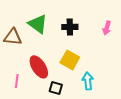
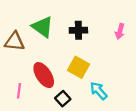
cyan arrow: (88, 81) -> (99, 91), turned -36
black square: (56, 88) -> (63, 99), turned 32

